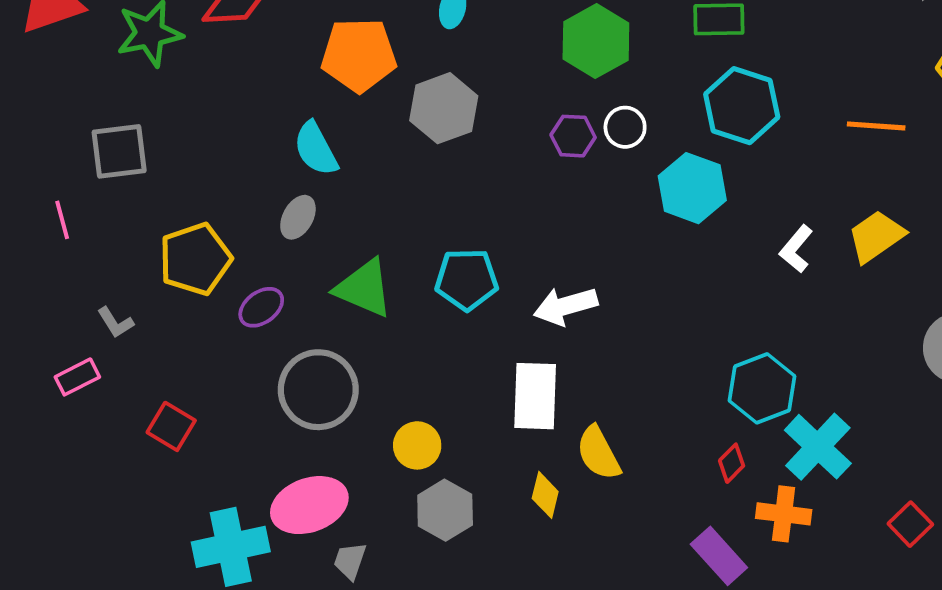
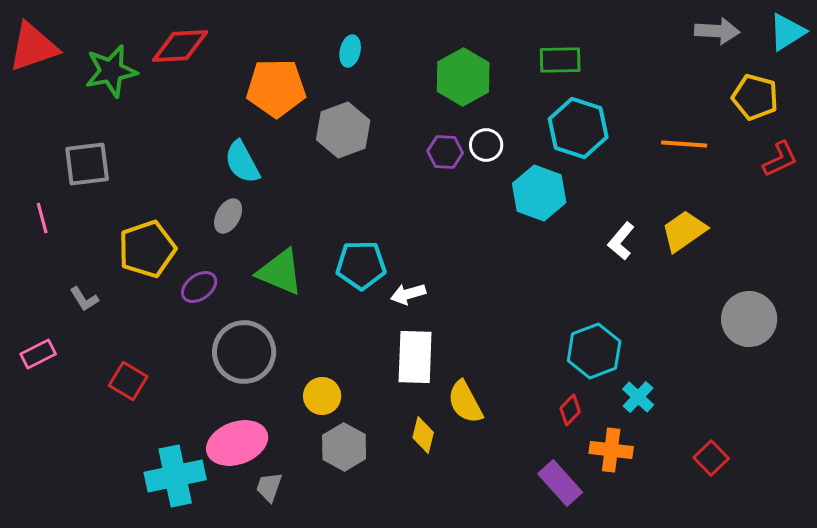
white arrow: (565, 306) -> (408, 294), moved, size x0.7
pink rectangle: (77, 377) -> (38, 354), moved
cyan cross: (818, 447) -> (638, 397), size x0.6

